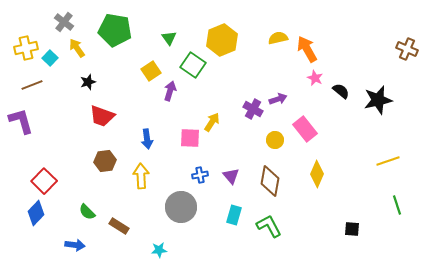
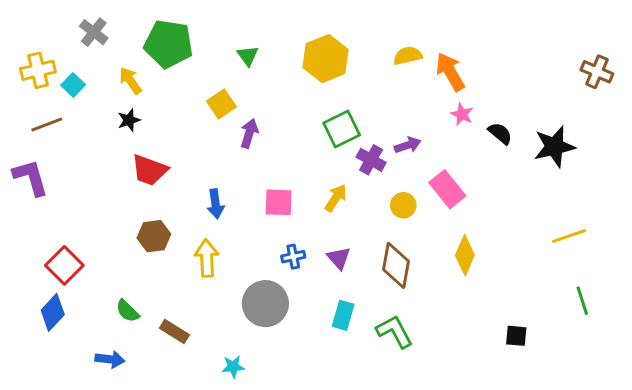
yellow arrow: (77, 48) -> (130, 81), moved
green square: (193, 65) -> (342, 129), moved, turned 30
yellow arrow: (212, 122) -> (336, 198), moved

